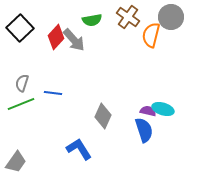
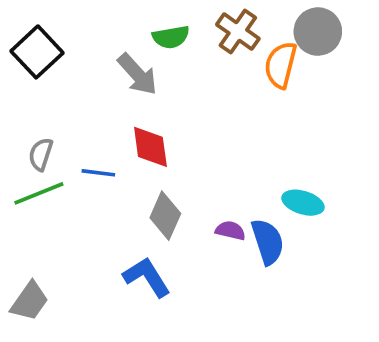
red diamond: (56, 37) -> (150, 147), moved, turned -50
purple semicircle: (148, 111) -> (230, 231), moved
gray diamond: (103, 116) -> (165, 216), moved

